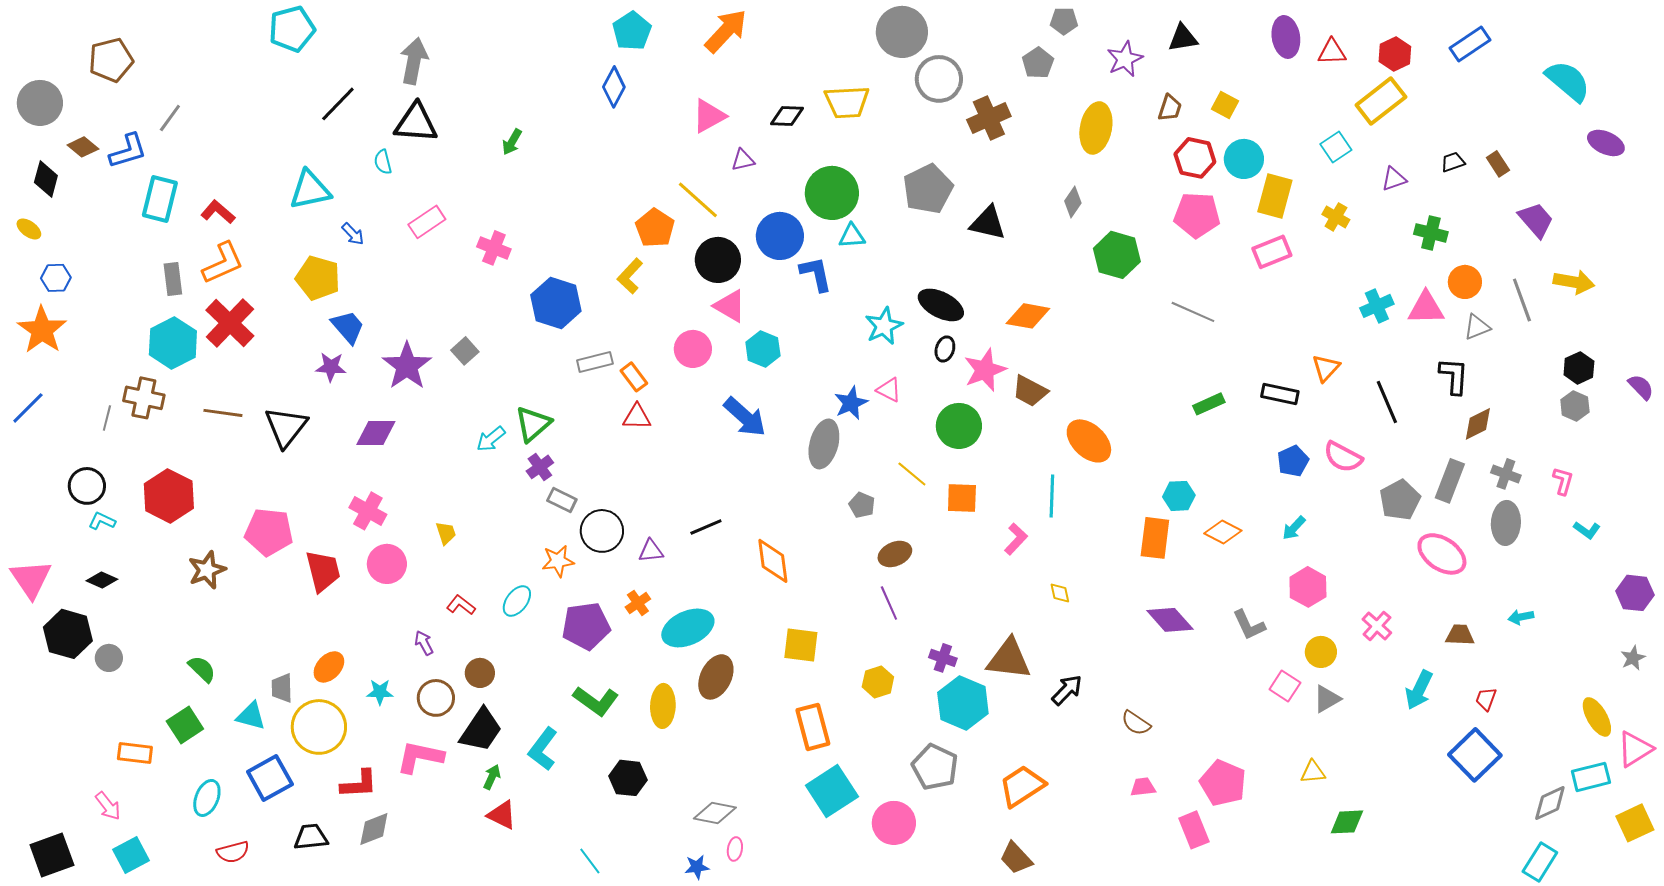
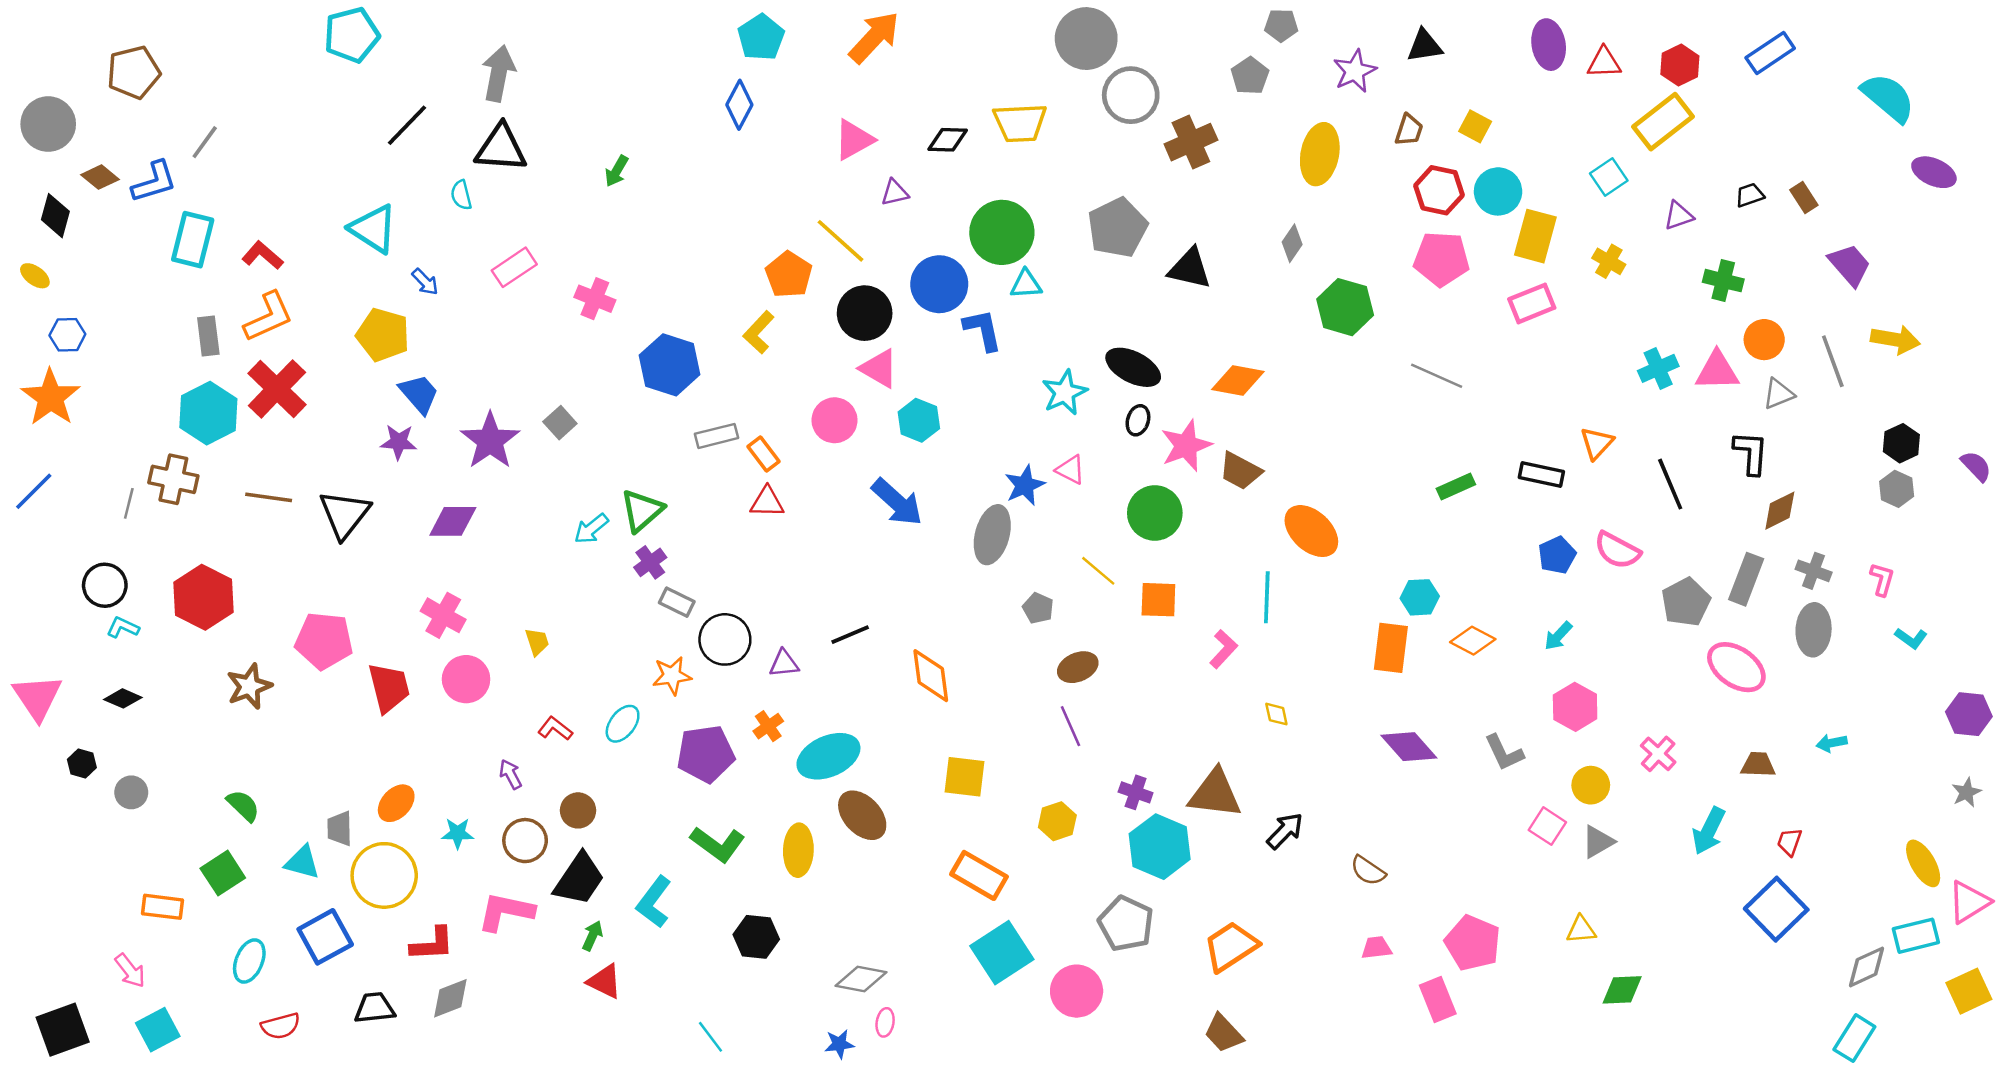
cyan triangle: (310, 190) -> (373, 229), turned 45
black hexagon: (68, 634) -> (82, 763), size x0.5
brown ellipse: (716, 677) -> (862, 815), turned -69
orange rectangle: (813, 727) -> (979, 875), turned -45

